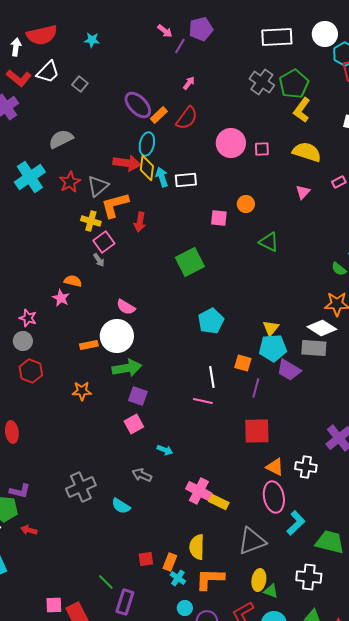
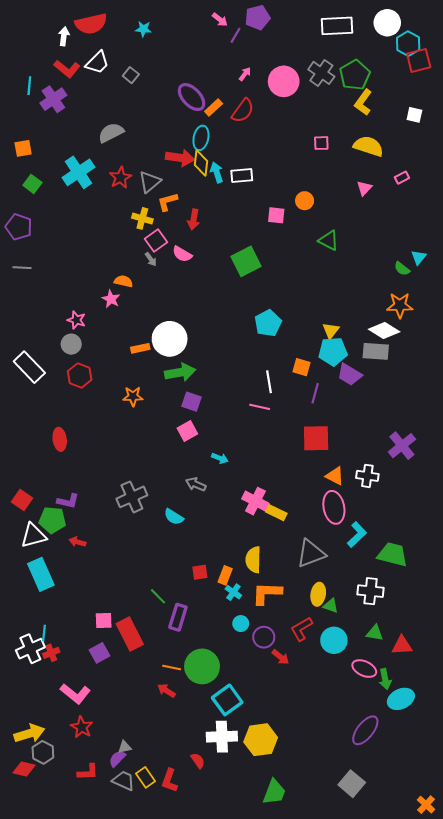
pink circle: (231, 143) -> (284, 81), moved
orange L-shape: (115, 205) -> (167, 202), size x0.7
pink semicircle: (126, 307) -> (182, 254), moved

